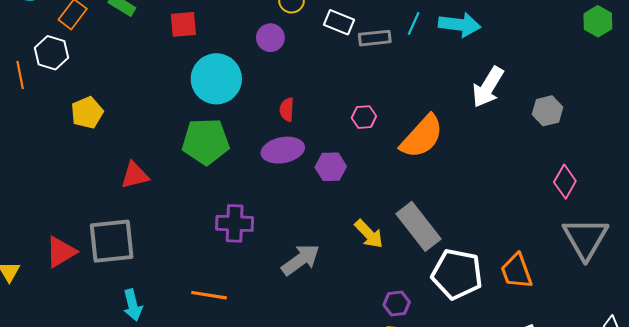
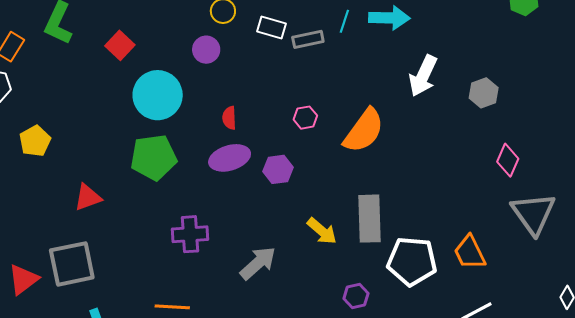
red square: (183, 24) -> (120, 45), turned -36
gray rectangle: (419, 226) -> (370, 219), turned 42

